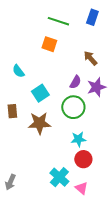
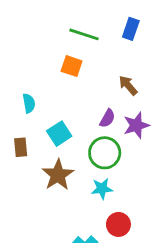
cyan semicircle: (18, 71) -> (29, 103), turned -152
brown rectangle: (12, 111) -> (21, 147), moved
brown star: (39, 123) -> (58, 175), turned -30
cyan star: (78, 139) -> (102, 189), moved

